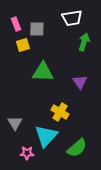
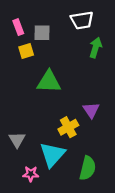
purple triangle: (80, 82) -> (91, 110), moved
yellow cross: (60, 112) -> (68, 127), turned 30
green semicircle: (77, 148) -> (88, 168), turned -35

